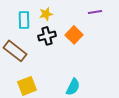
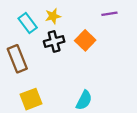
cyan rectangle: (24, 20) -> (28, 23), turned -36
brown rectangle: (15, 51) -> (17, 59), turned 30

